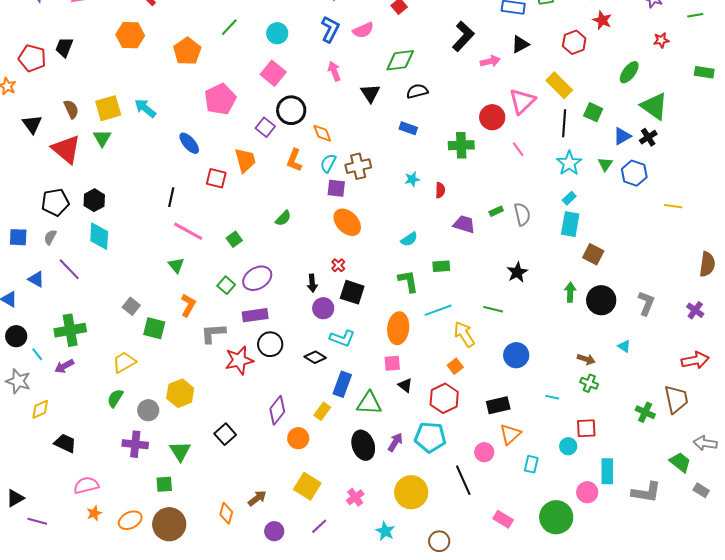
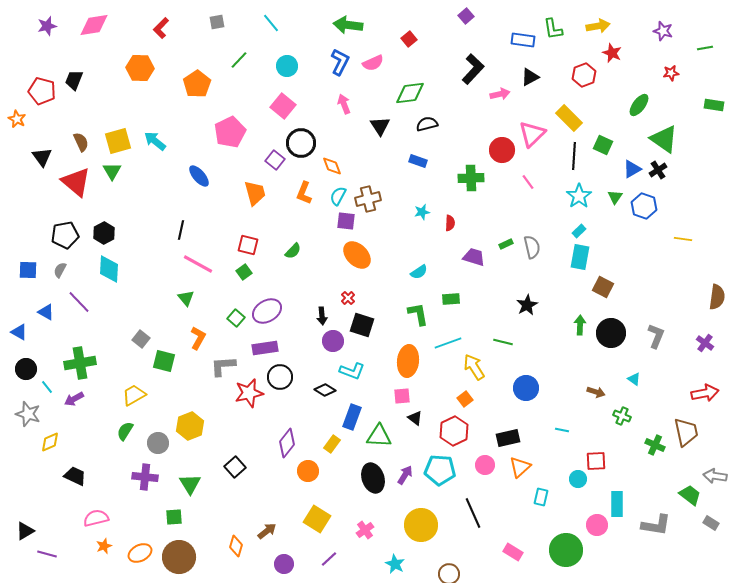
red square: (216, 178) -> (248, 245), moved
green cross: (589, 383) -> (622, 416), moved
pink circle: (484, 452) -> (485, 465), moved

